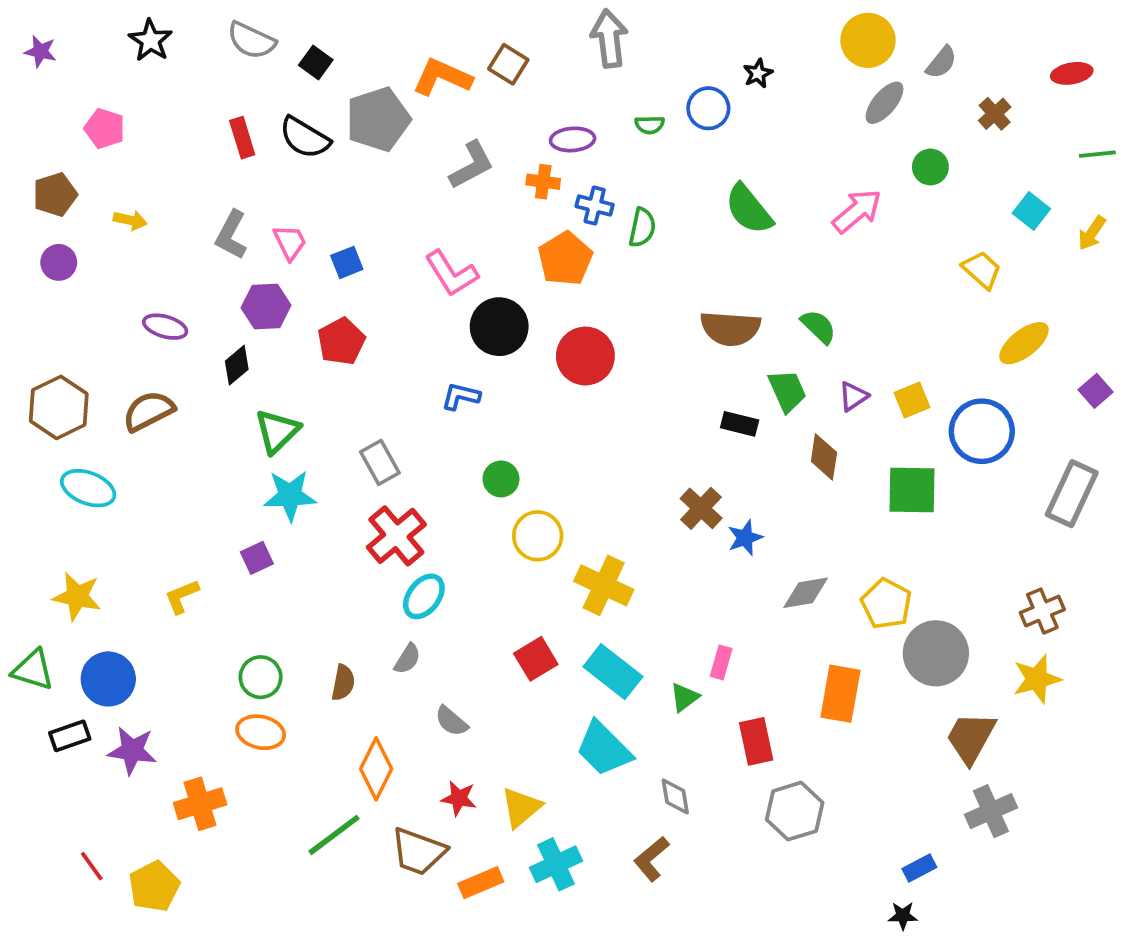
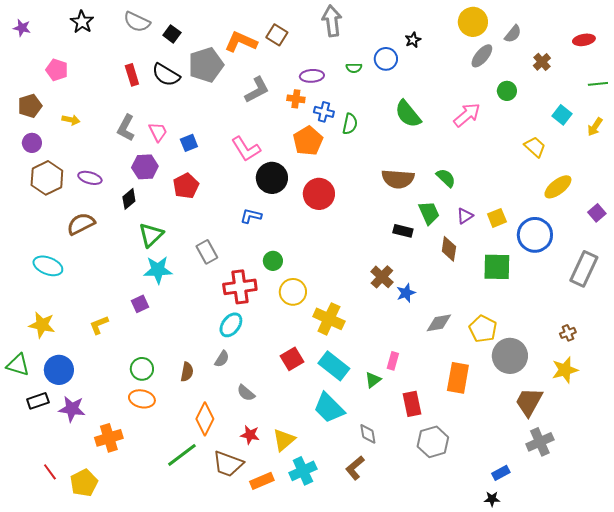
brown hexagon: (59, 407) -> (47, 178), moved
red cross: (396, 536) -> (240, 287), moved, turned 32
brown cross: (1042, 611) -> (568, 333), size x0.7

